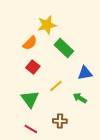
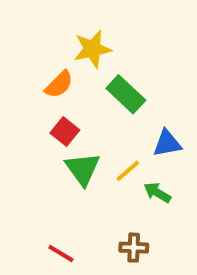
yellow line: (56, 86) -> (128, 171), moved
green triangle: (30, 99) -> (83, 169), moved
brown cross: (60, 121) -> (134, 248), moved

